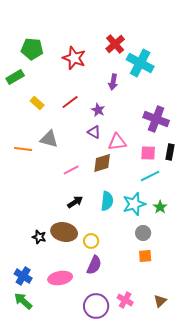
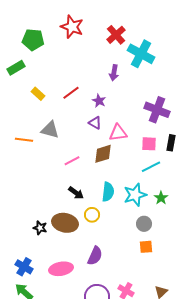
red star: (74, 58) -> (72, 27), moved
black arrow: (75, 202) -> (76, 193), turned 70
yellow circle: (91, 241) -> (92, 215), moved

